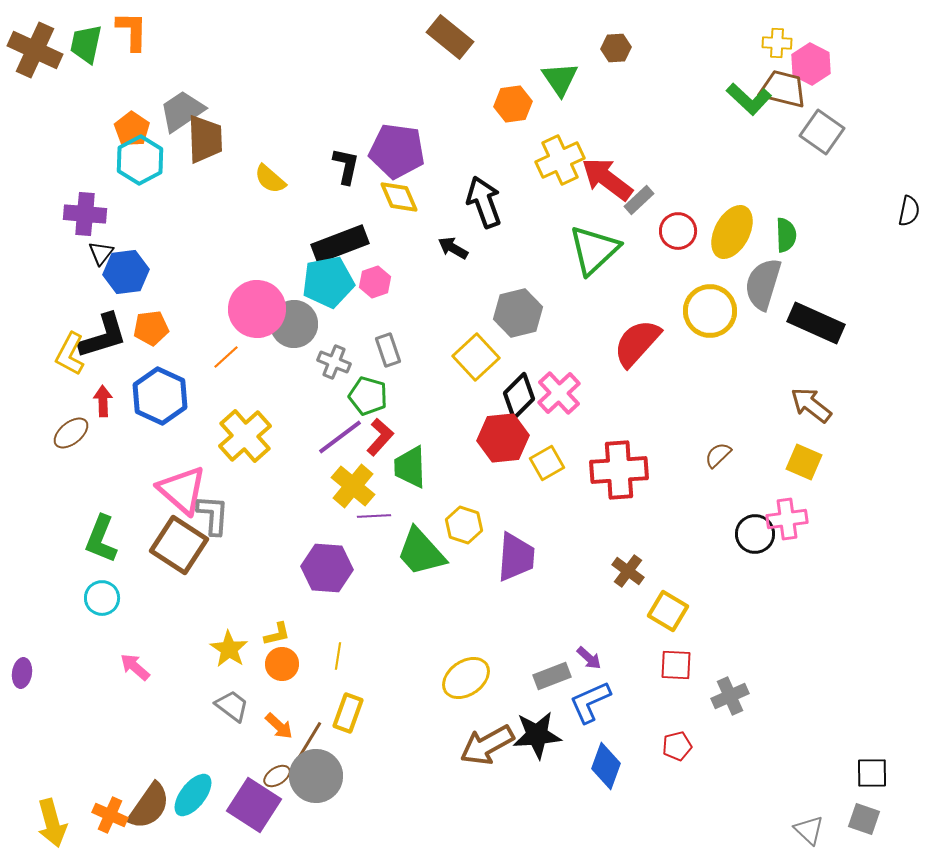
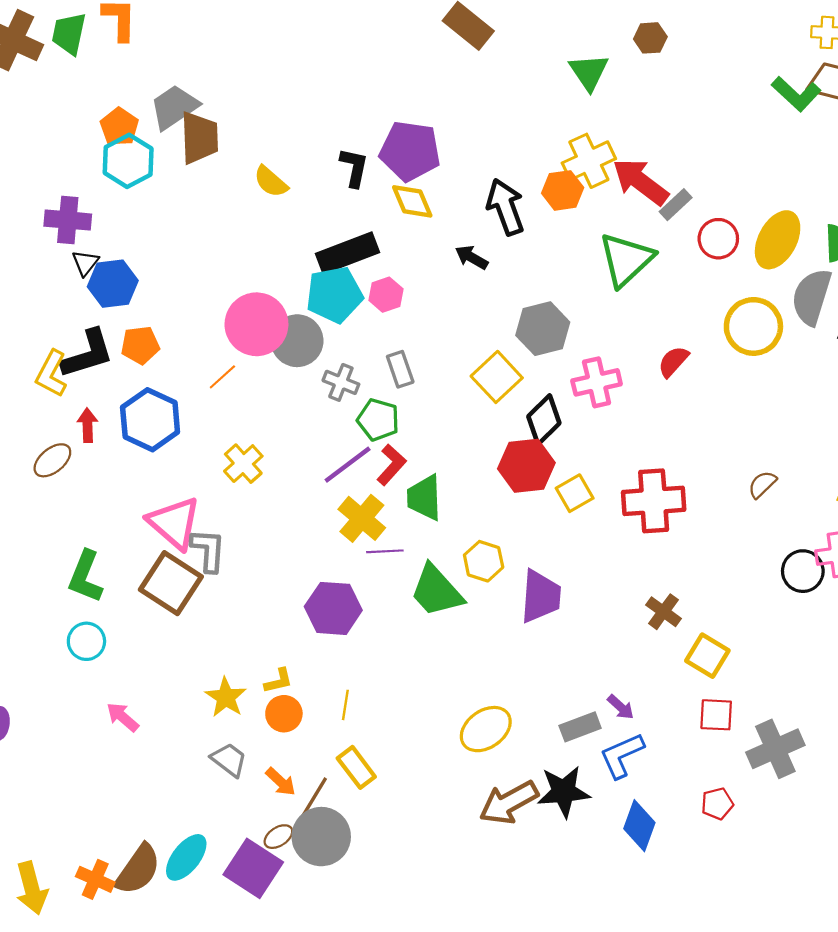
orange hexagon: (513, 104) -> (563, 190), moved
red semicircle: (637, 343) -> (673, 362), size x0.6
pink cross: (559, 393) -> (597, 382), moved, turned 30
yellow cross: (245, 436) -> (243, 464), size x0.7
gray cross: (730, 696) -> (775, 749), size x1.4
yellow rectangle: (348, 713) -> (356, 767), turned -57

